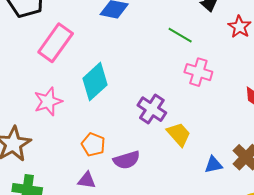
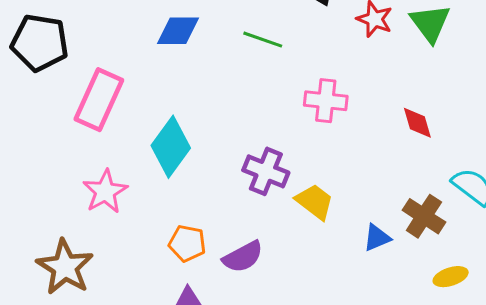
green line: (180, 35) -> (263, 40), moved

